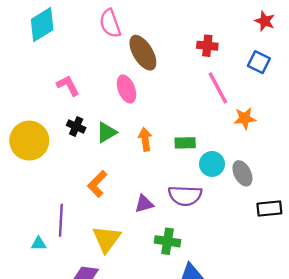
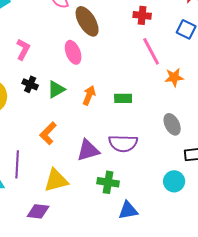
pink L-shape: (68, 86) -> (23, 49), turned 55
orange arrow: (145, 139) -> (89, 95), turned 30
cyan circle: (212, 164) -> (174, 181), moved
purple triangle: (144, 204) -> (88, 150), size x1.4
yellow triangle: (107, 239) -> (56, 180), turned 40

